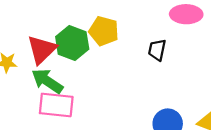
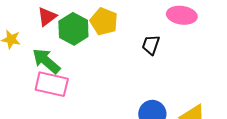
red triangle: (42, 50) -> (47, 17), moved, size x0.7

